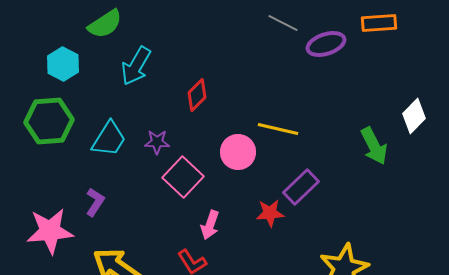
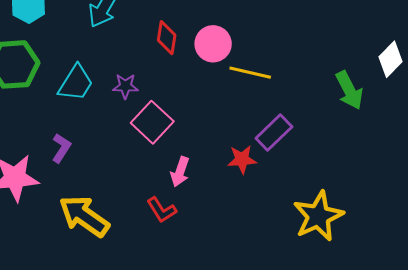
red diamond: (197, 95) -> (167, 38), turned -36
pink circle: (238, 152) -> (213, 44), moved

